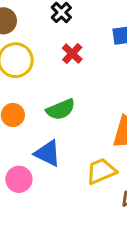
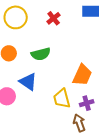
yellow trapezoid: (101, 171) -> (62, 99), turned -90

